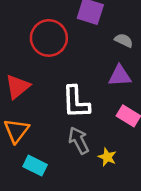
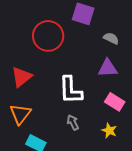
gray arrow: (79, 140) -> (73, 122), size x0.7
yellow star: (107, 157) -> (109, 131), moved

